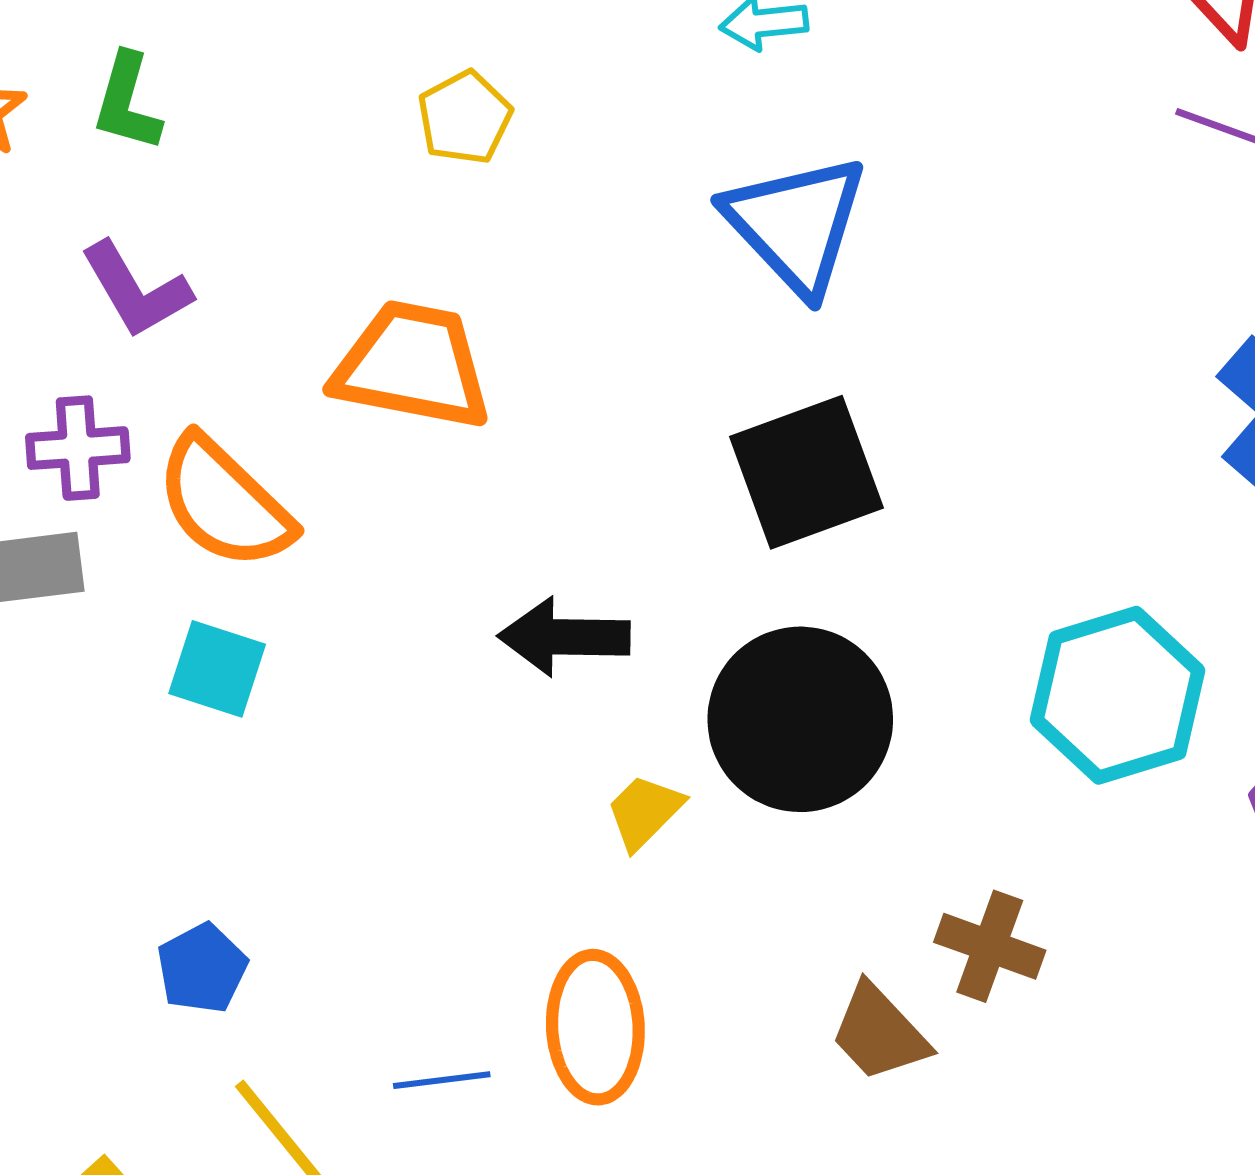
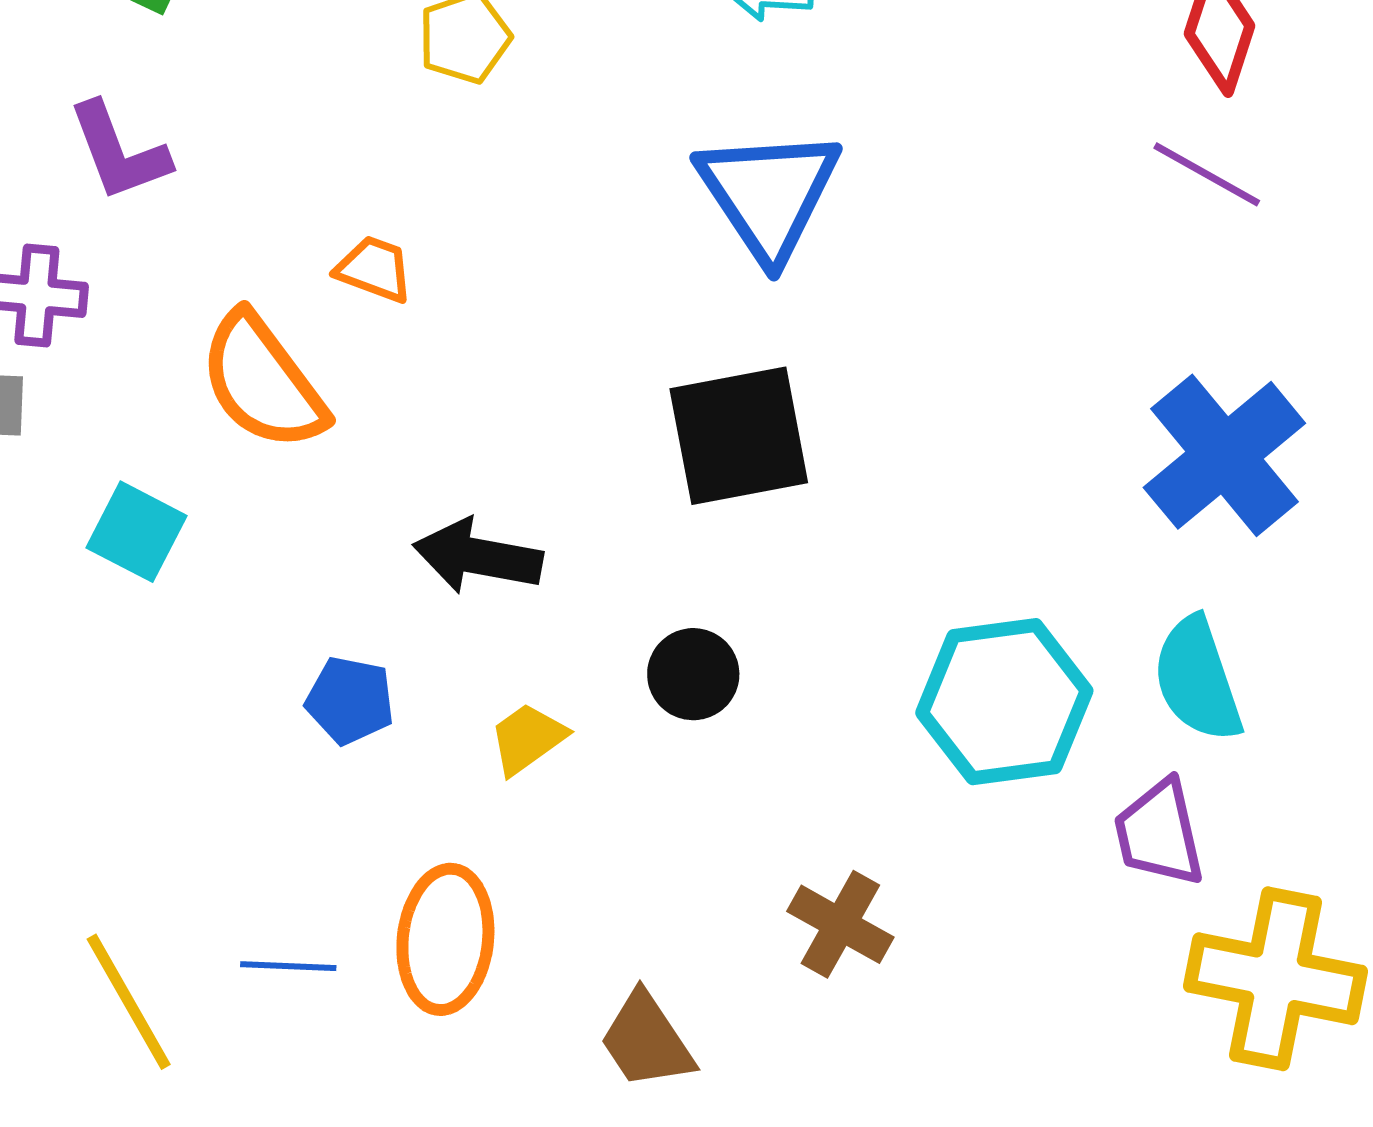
orange trapezoid: (412, 365) -> (374, 269), size x0.5
orange semicircle: (224, 503) -> (263, 382), moved
black circle: (800, 719) -> (693, 674), size x0.5
blue pentagon: (202, 968) -> (350, 700), moved, turned 30
brown trapezoid: (879, 1033) -> (647, 1041), moved

